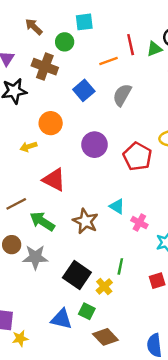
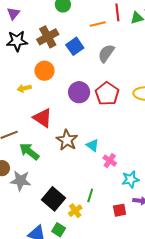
brown cross: (45, 67) -> (48, 37), moved, turned 35
red pentagon: (137, 156) -> (107, 94), moved
brown star: (85, 221) -> (67, 140), moved

